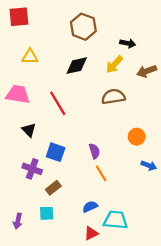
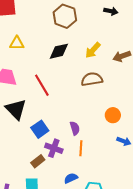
black arrow: (128, 43) -> (111, 11), moved
black triangle: (29, 130) -> (16, 109), size x1.6
blue square: (56, 152) -> (40, 129), turned 36
purple cross: (32, 169) -> (54, 148), moved
orange line: (101, 173) -> (81, 148), turned 35

